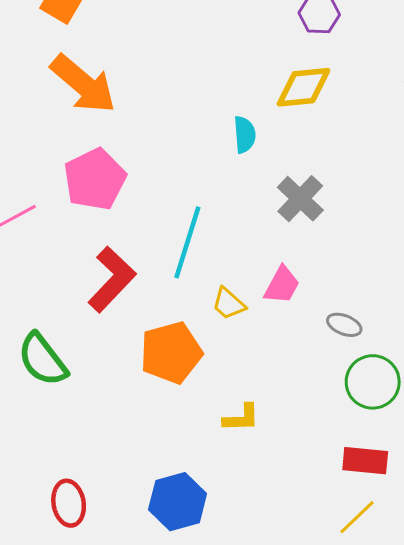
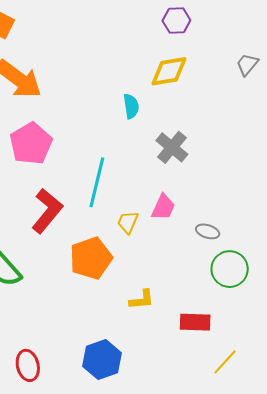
yellow trapezoid: (229, 304) -> (128, 222), turned 75
red rectangle: (365, 461) -> (195, 322), moved

